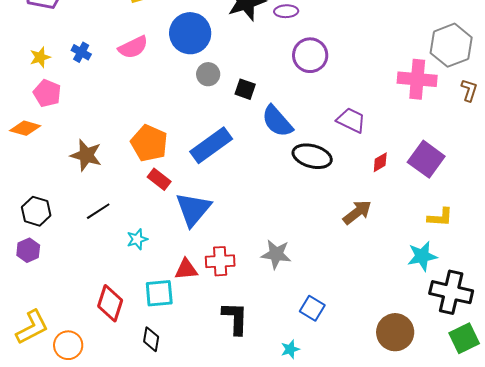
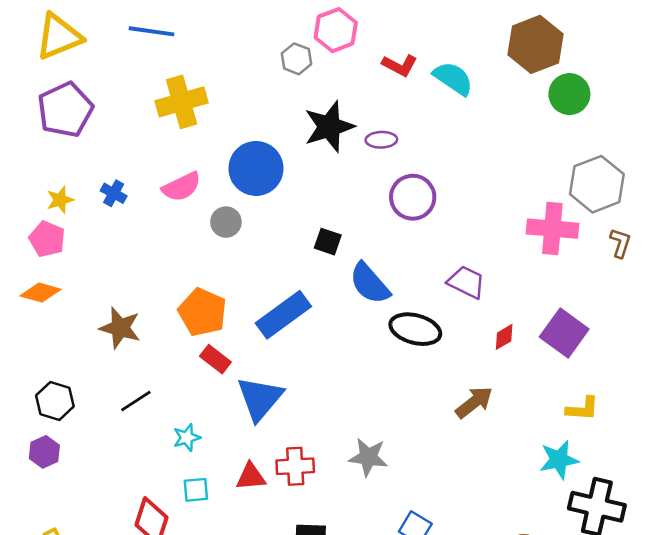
gray circle: (208, 74) -> (226, 222), moved
pink pentagon: (47, 93) -> (47, 239), moved
cyan square: (159, 293) -> (196, 490), moved, size x0.7

